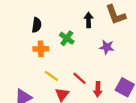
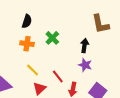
black arrow: (89, 20) -> (85, 46), moved
purple star: (107, 47) -> (85, 65), moved

